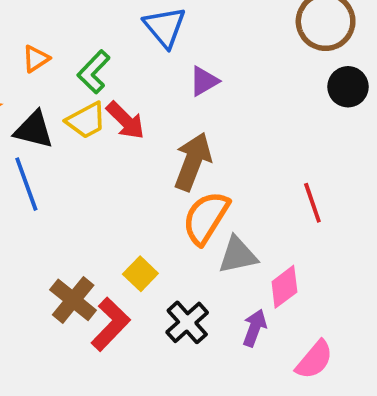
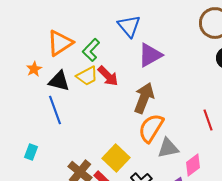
orange triangle: (36, 59) -> (60, 43), size x1.8
purple triangle: (204, 81) -> (150, 55), size x1.5
yellow square: (140, 274) -> (116, 158), size x1.5

